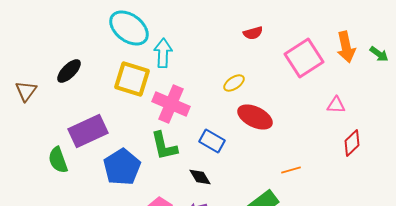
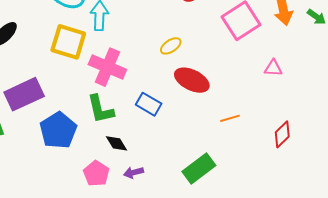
red diamond: (352, 143) -> (282, 134), moved
orange line: (291, 170) -> (230, 118), moved
black diamond: (200, 177) -> (116, 143), moved

